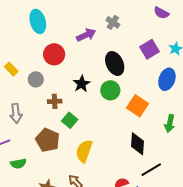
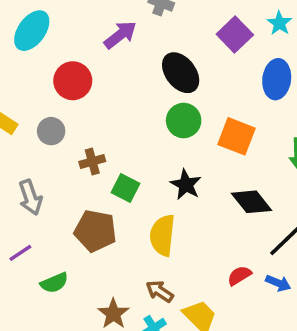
cyan ellipse: (38, 21) -> (32, 31), turned 65
black star: (82, 84) -> (186, 185), moved
black diamond: (138, 144) -> (252, 202), turned -30

